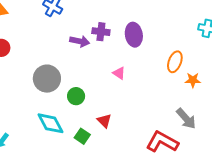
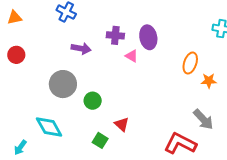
purple arrow: (80, 41) -> (81, 48), moved
pink triangle: (119, 73) -> (132, 56), moved
cyan diamond: (51, 123) -> (49, 127), moved

